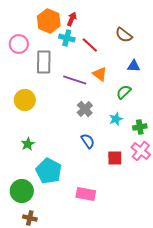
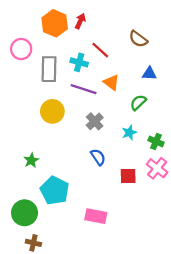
cyan cross: (67, 38) -> (79, 62), moved
yellow circle: (25, 100) -> (52, 111), moved
green cross: (140, 127) -> (156, 141), turned 32

